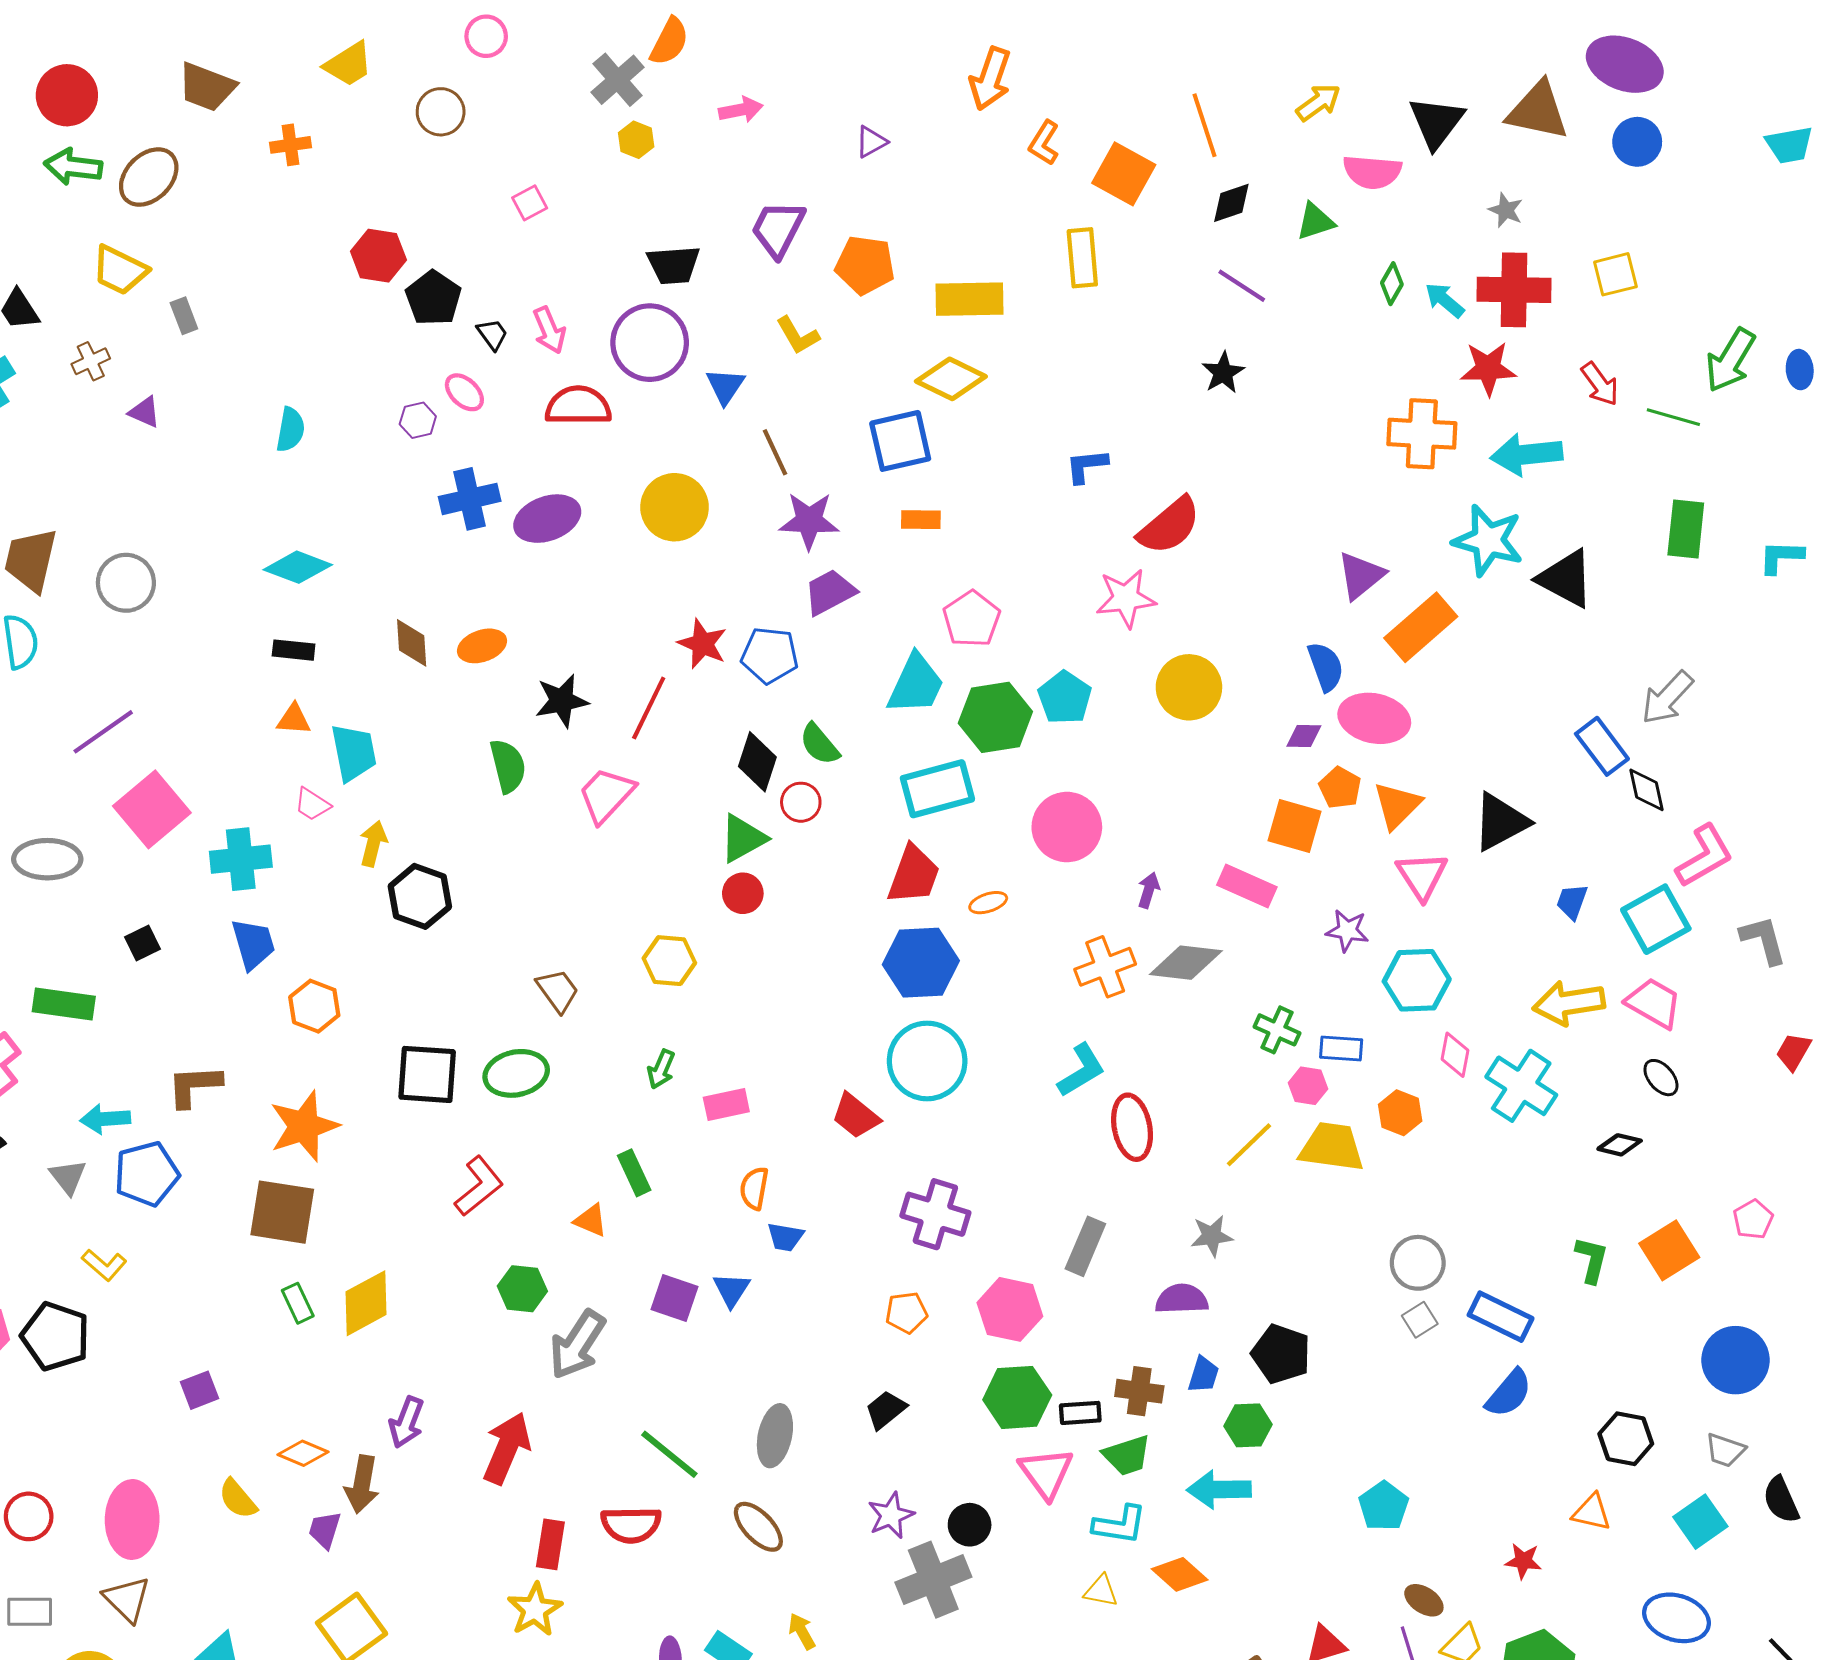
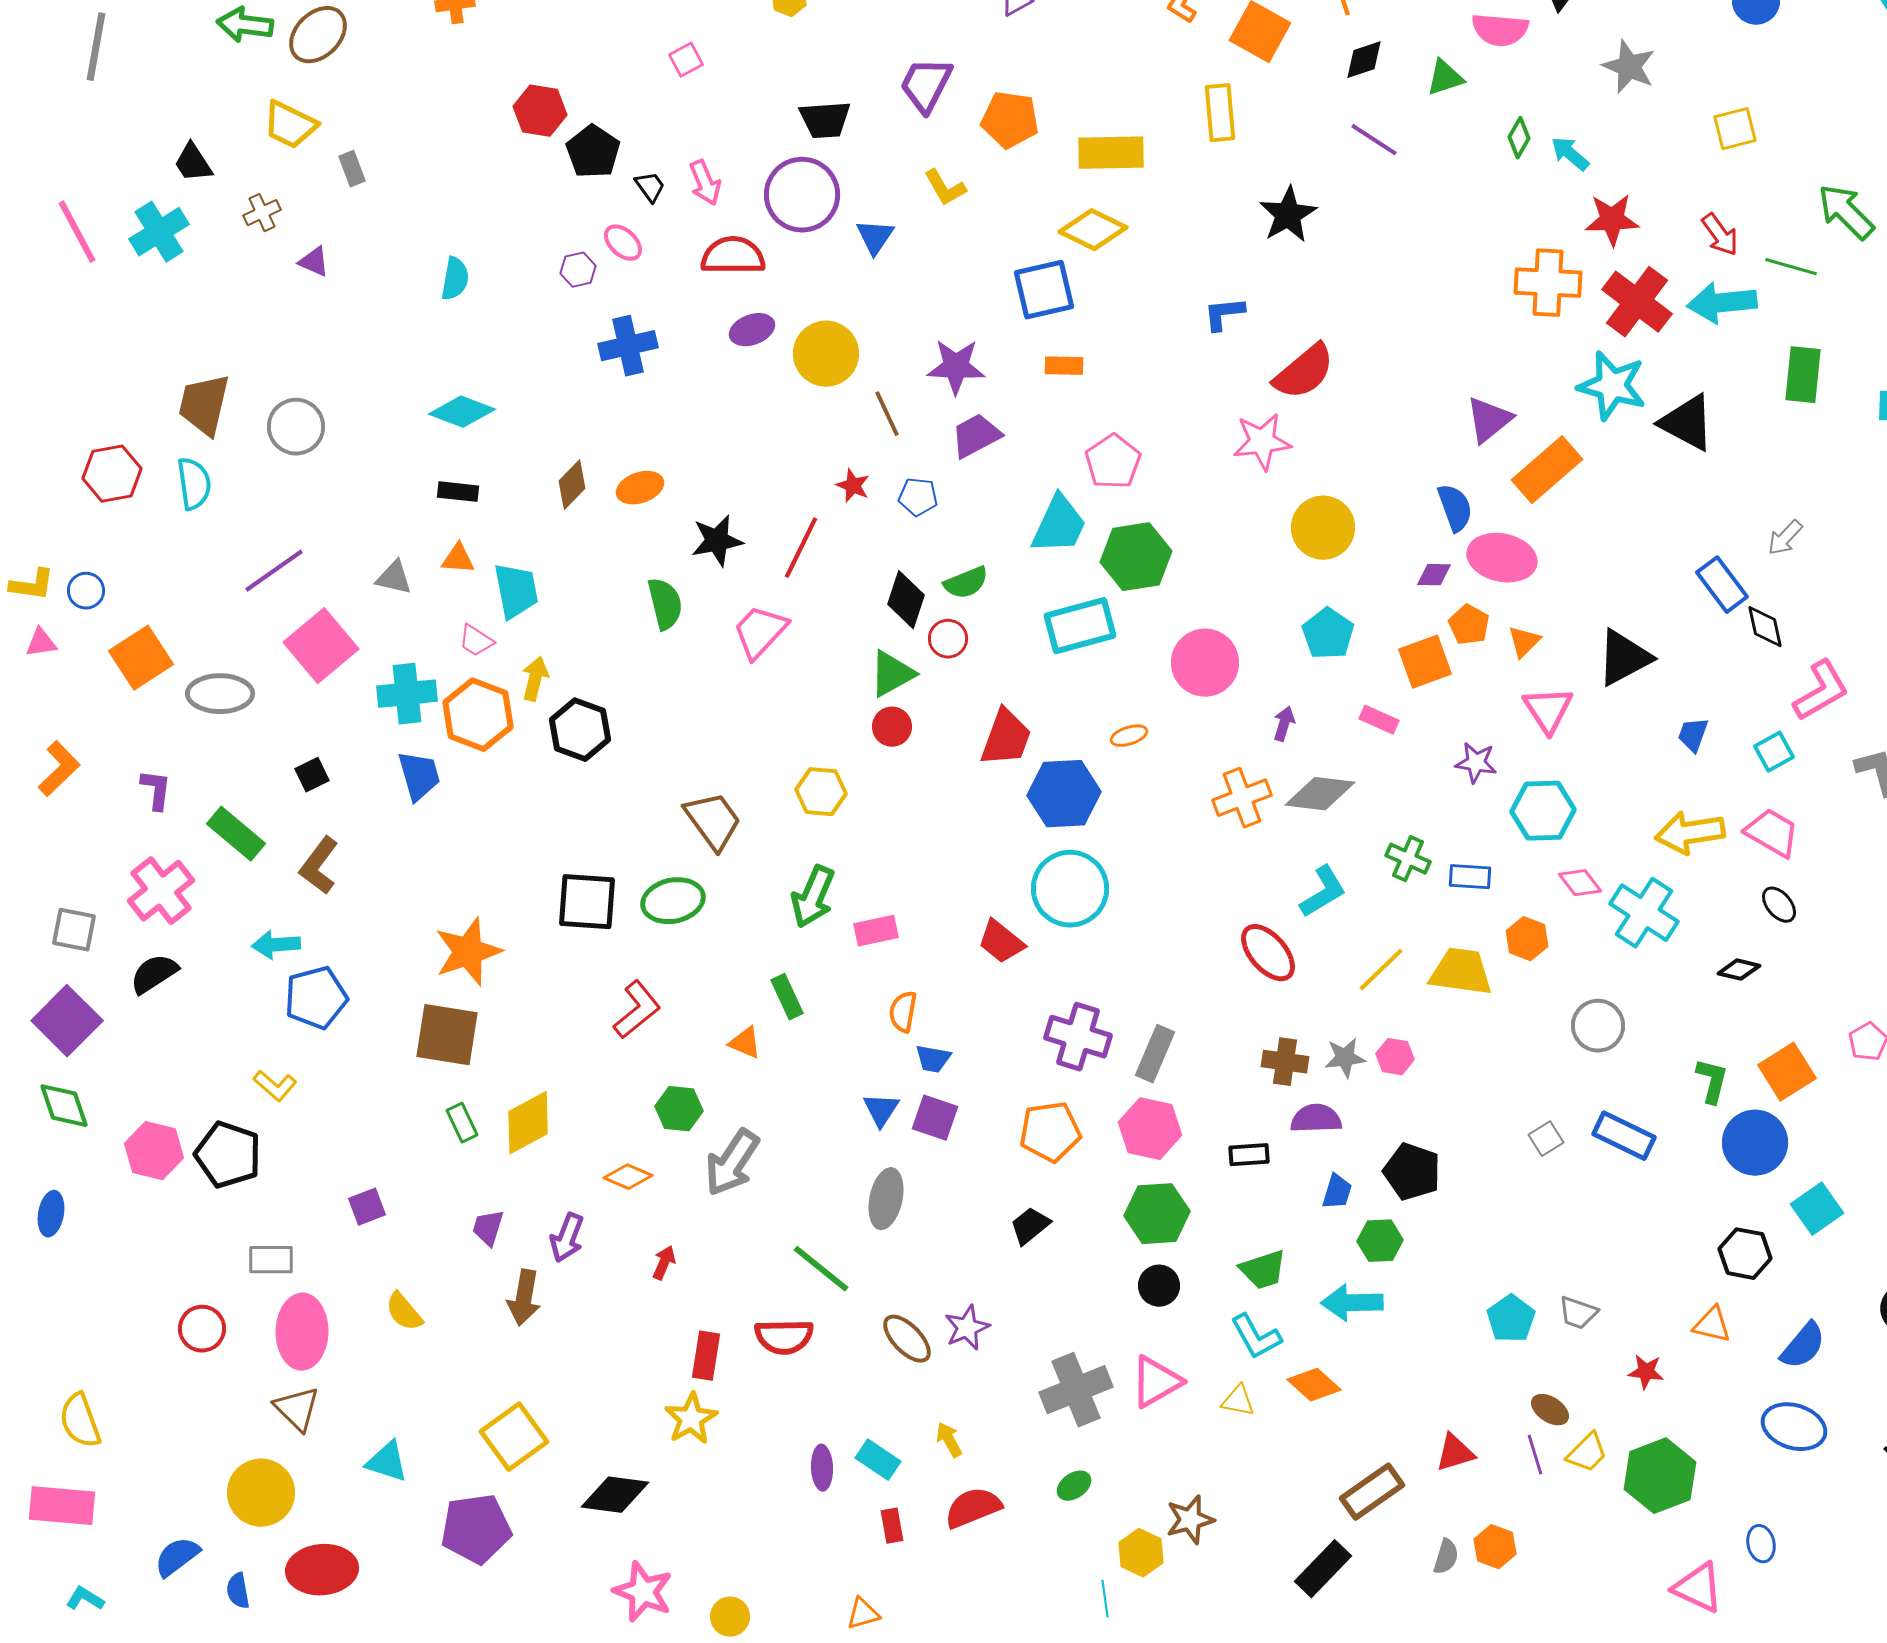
gray star: (1506, 210) -> (1629, 67), size x1.6
red cross: (1514, 290) -> (1637, 302), moved, turned 36
green arrow: (1730, 360) -> (1846, 212), turned 104
black star: (1223, 373) -> (1288, 215), moved, size x1.4
brown line: (775, 452) -> (887, 414), moved
cyan arrow: (1526, 454) -> (1722, 303), moved
purple ellipse: (547, 519) -> (752, 330), moved, size x0.7
brown diamond: (412, 643) -> (572, 485), turned 48
red star: (702, 644) -> (853, 486), size x0.7
blue pentagon: (770, 655) -> (918, 497), size x0.7
cyan pentagon: (1065, 698) -> (1328, 634), moved
gray arrow: (1667, 698) -> (1785, 538), size x0.7
green semicircle: (819, 744) -> (966, 583), turned -72
orange triangle: (1397, 805) -> (1524, 642), size x0.7
orange square: (1295, 826) -> (1425, 662), turned -36
red trapezoid: (914, 875) -> (1006, 738), moved
pink rectangle: (1247, 886) -> (1379, 720), size x0.7
cyan square: (1656, 919) -> (1774, 752), size x0.6
brown trapezoid: (558, 991) -> (713, 821), size x1.4
green rectangle: (64, 1004) -> (236, 834), turned 32
orange hexagon: (314, 1006) -> (478, 715), moved, size x1.4
pink diamond: (1455, 1055) -> (1580, 883), turned -48
green arrow: (661, 1069) -> (813, 897), size x1.6
cyan L-shape: (1081, 1070) -> (1323, 892), moved
brown L-shape: (194, 1086) -> (319, 866), moved, turned -50
pink hexagon: (1308, 1086) -> (1395, 1057), moved
red ellipse: (1132, 1127) -> (1268, 953), turned -30
gray triangle: (68, 1177) -> (394, 578), moved, turned -39
gray rectangle: (1085, 1246) -> (1155, 1054), moved
gray circle: (1418, 1263) -> (1598, 1026), moved
purple square: (675, 1298) -> (935, 1118), moved
orange pentagon: (906, 1313) -> (1050, 1132), size x1.5
blue circle: (1736, 1360) -> (1755, 1143), moved
brown cross: (1139, 1391) -> (1285, 1062), moved
blue semicircle: (1509, 1393) -> (1803, 1346), moved
black rectangle: (1080, 1413) -> (1249, 1155), moved
gray ellipse: (775, 1436) -> (886, 1199), moved
red arrow: (507, 1448) -> (664, 1263), size x0.5
gray trapezoid: (1725, 1450) -> (1578, 1313), moved
orange diamond: (303, 1453) -> (628, 1177), moved
pink triangle: (1046, 1473) -> (1156, 1382), moved, turned 36
purple star: (891, 1515) -> (967, 1328), moved
cyan square: (1700, 1522) -> (1817, 1209), moved
black circle: (970, 1525) -> (1159, 1286), moved
cyan L-shape: (1120, 1525) -> (1256, 1337), turned 52
purple trapezoid: (325, 1530) -> (488, 1228), moved
gray rectangle: (30, 1612) -> (271, 1260), moved

